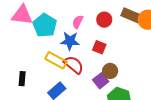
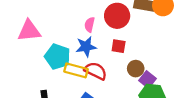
red circle: (104, 20) -> (117, 16), size x1.5
cyan pentagon: (45, 25) -> (57, 57), moved
purple square: (101, 81) -> (147, 80), moved

